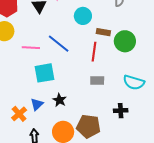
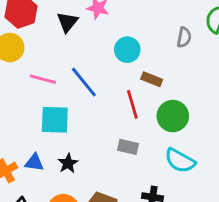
green circle: (125, 41) -> (173, 116), moved
red line: (94, 52) -> (132, 104), turned -36
blue triangle: (37, 104) -> (34, 162), turned 40

